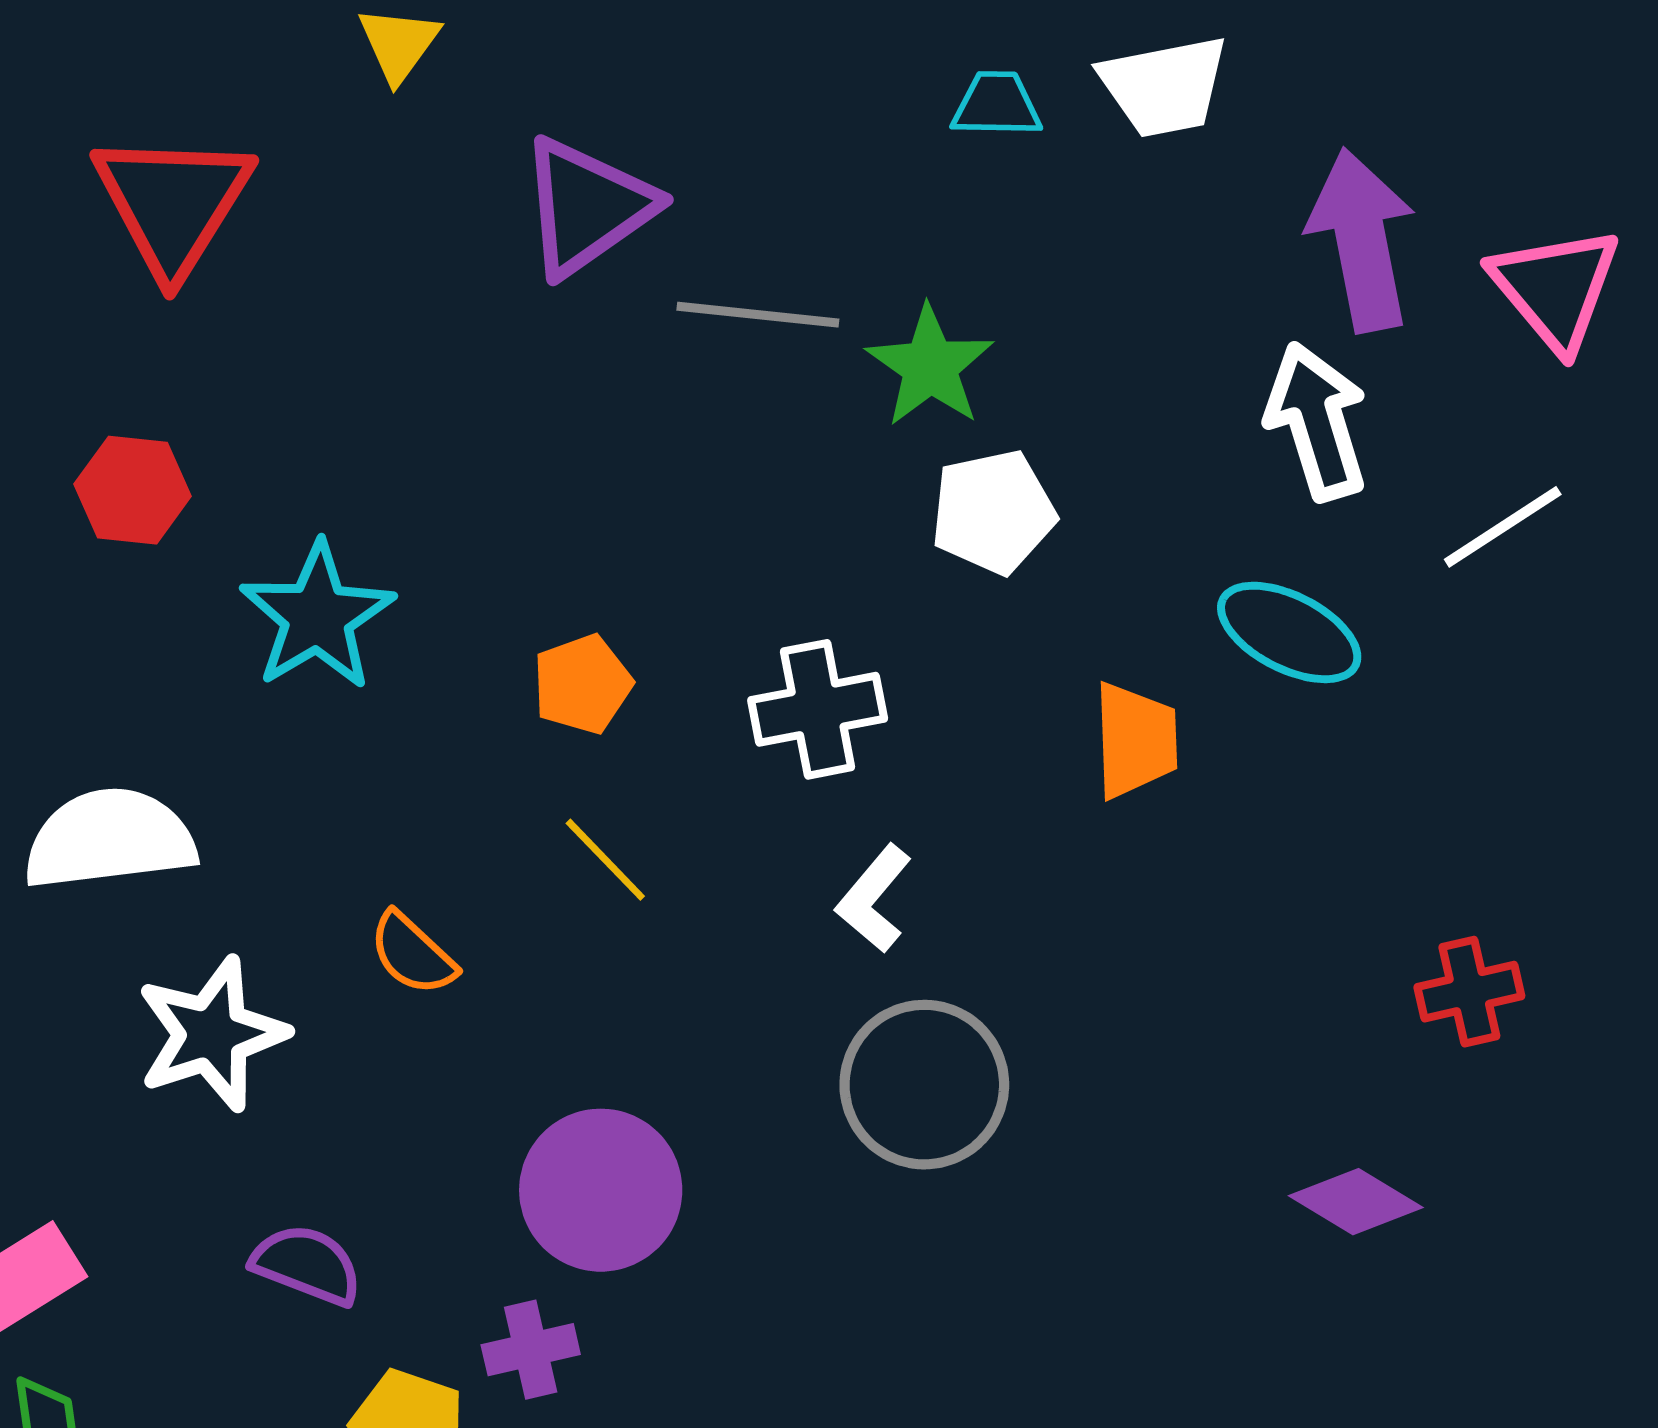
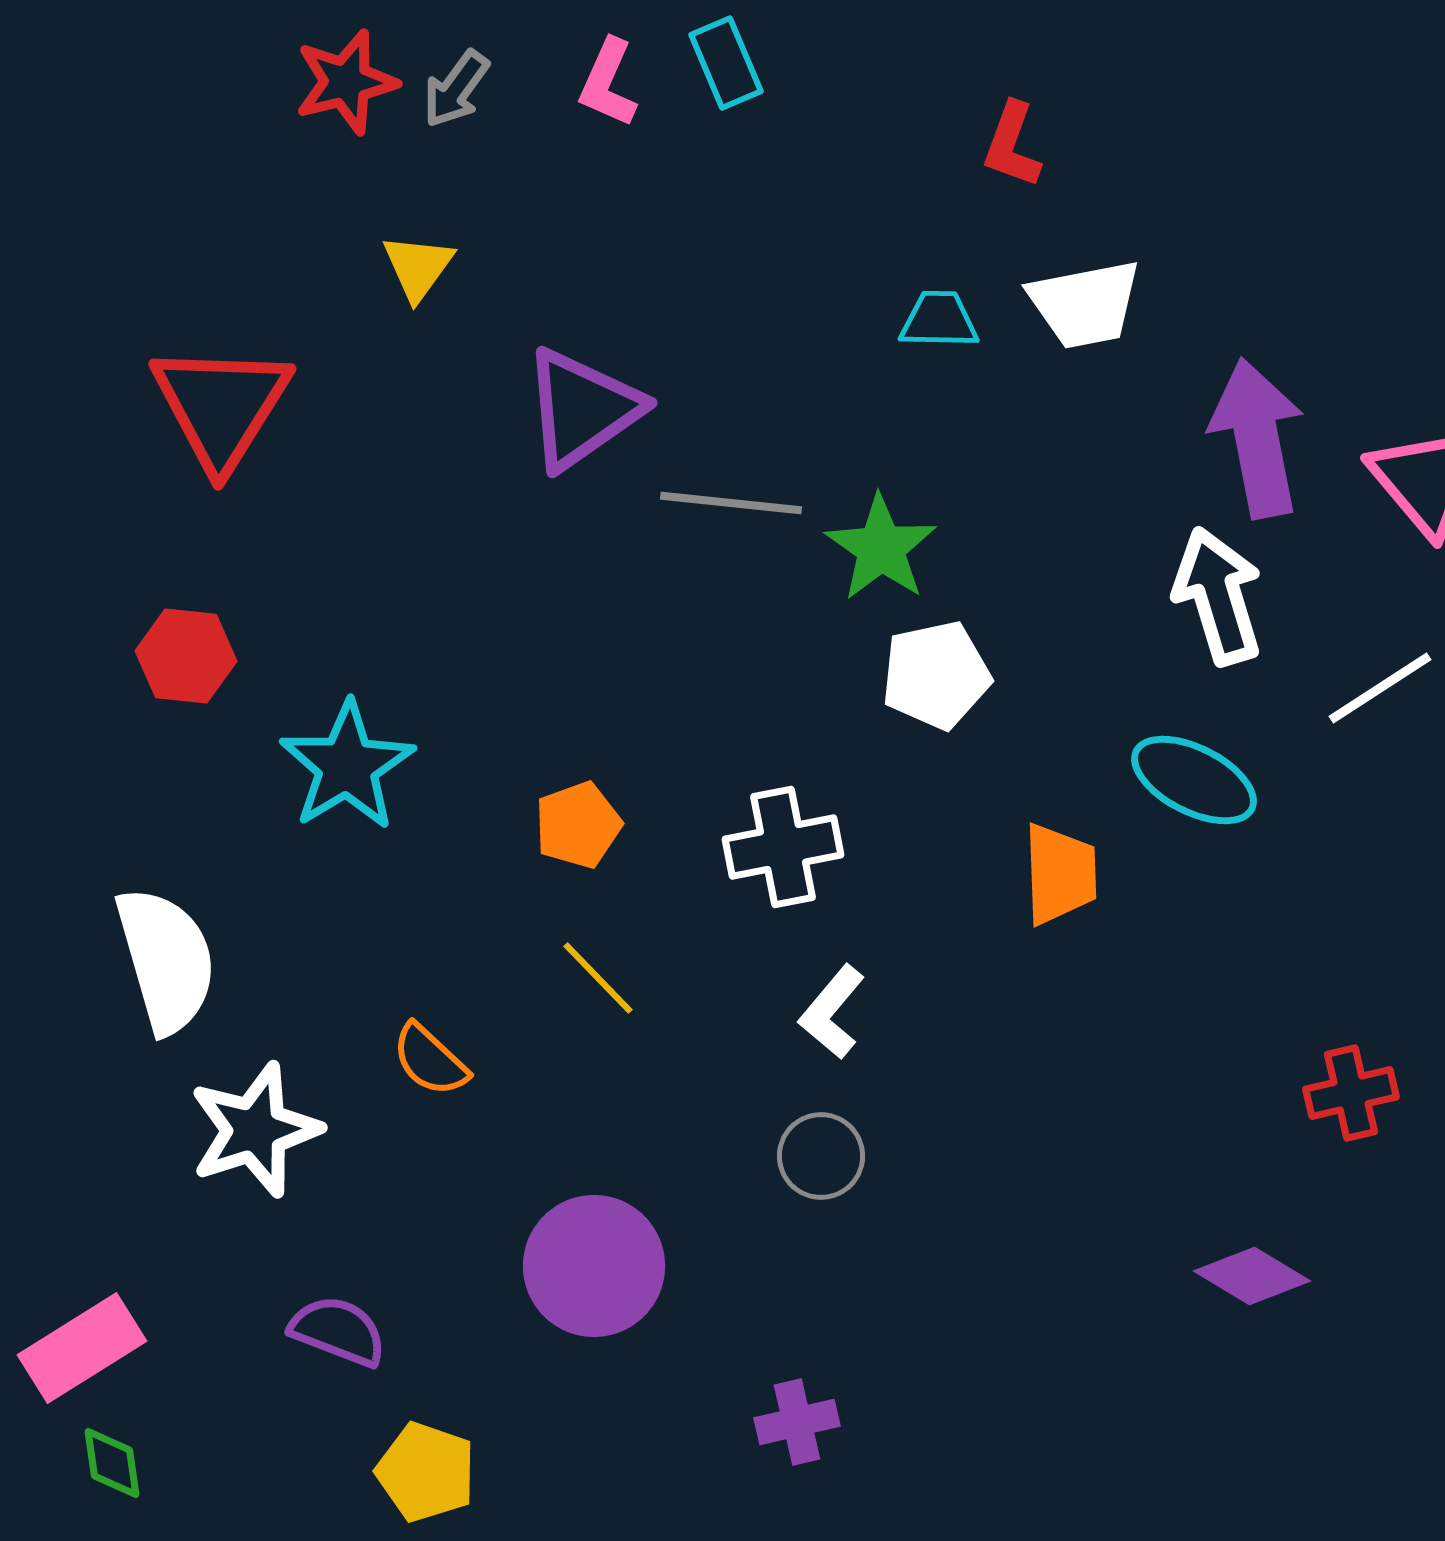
white semicircle: (110, 839) -> (166, 960), turned 81
gray circle: (924, 1085) -> (821, 1156), moved, size x0.6
purple cross: (531, 1350) -> (797, 1422), moved

